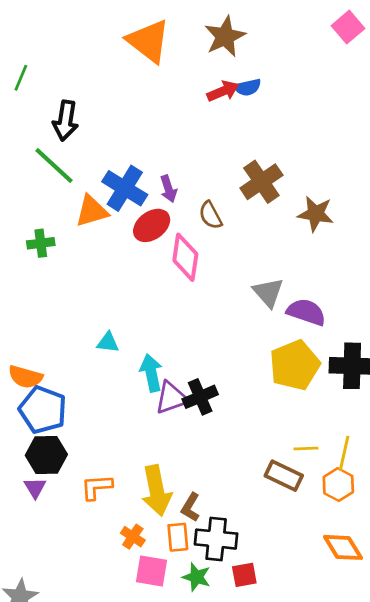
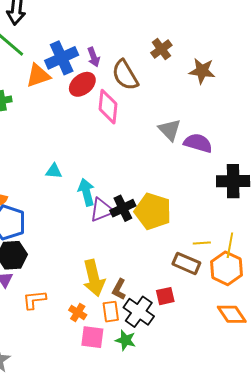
brown cross: (261, 182) -> (161, 49), size x0.7
blue cross: (125, 188) -> (62, 58), turned 36
brown semicircle: (210, 215) -> (125, 75), size x1.5
yellow pentagon: (295, 365) -> (153, 211), moved, turned -30
orange hexagon: (338, 485) -> (227, 268), size x1.4
orange L-shape: (96, 487) -> (34, 300), moved
black cross: (216, 539) -> (139, 312), turned 32
red square: (244, 575) -> (165, 296), moved

